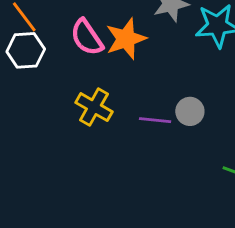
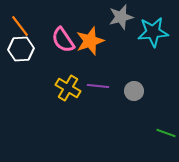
purple line: (155, 120) -> (98, 86), moved

